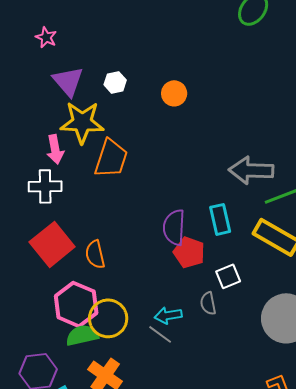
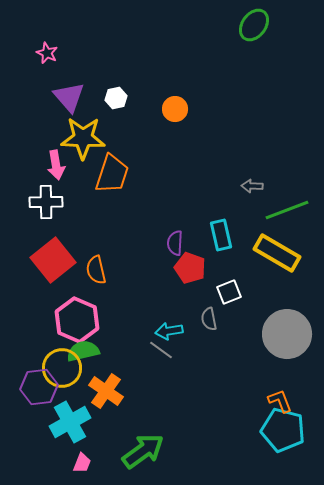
gray arrow: (251, 170) -> (252, 186), size x0.5
purple semicircle: (174, 227) -> (175, 243), size x0.7
yellow circle: (108, 318) -> (62, 368), moved

